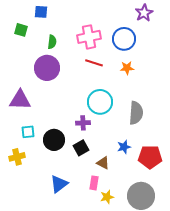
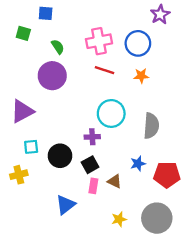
green semicircle: (52, 42) -> (58, 47), turned -40
purple triangle: (20, 100) -> (22, 111), turned -30
pink rectangle: (94, 183) -> (93, 186), moved

